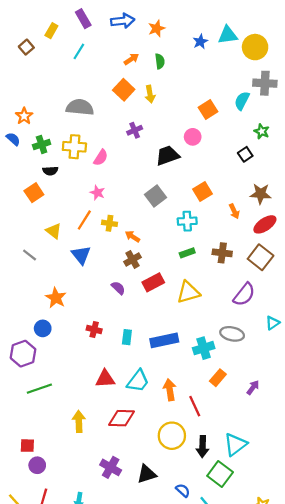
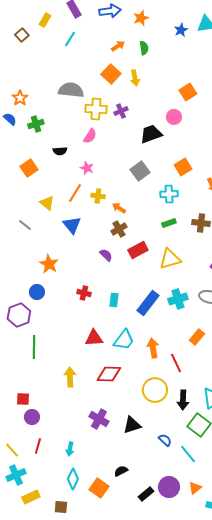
yellow cross: (74, 147) -> (96, 109), moved
black semicircle: (50, 171) -> (60, 151), moved
blue rectangle: (164, 340) -> (148, 303), turned -40
cyan cross: (204, 348) -> (178, 299), moved
green line: (39, 389) -> (34, 347), turned -70

